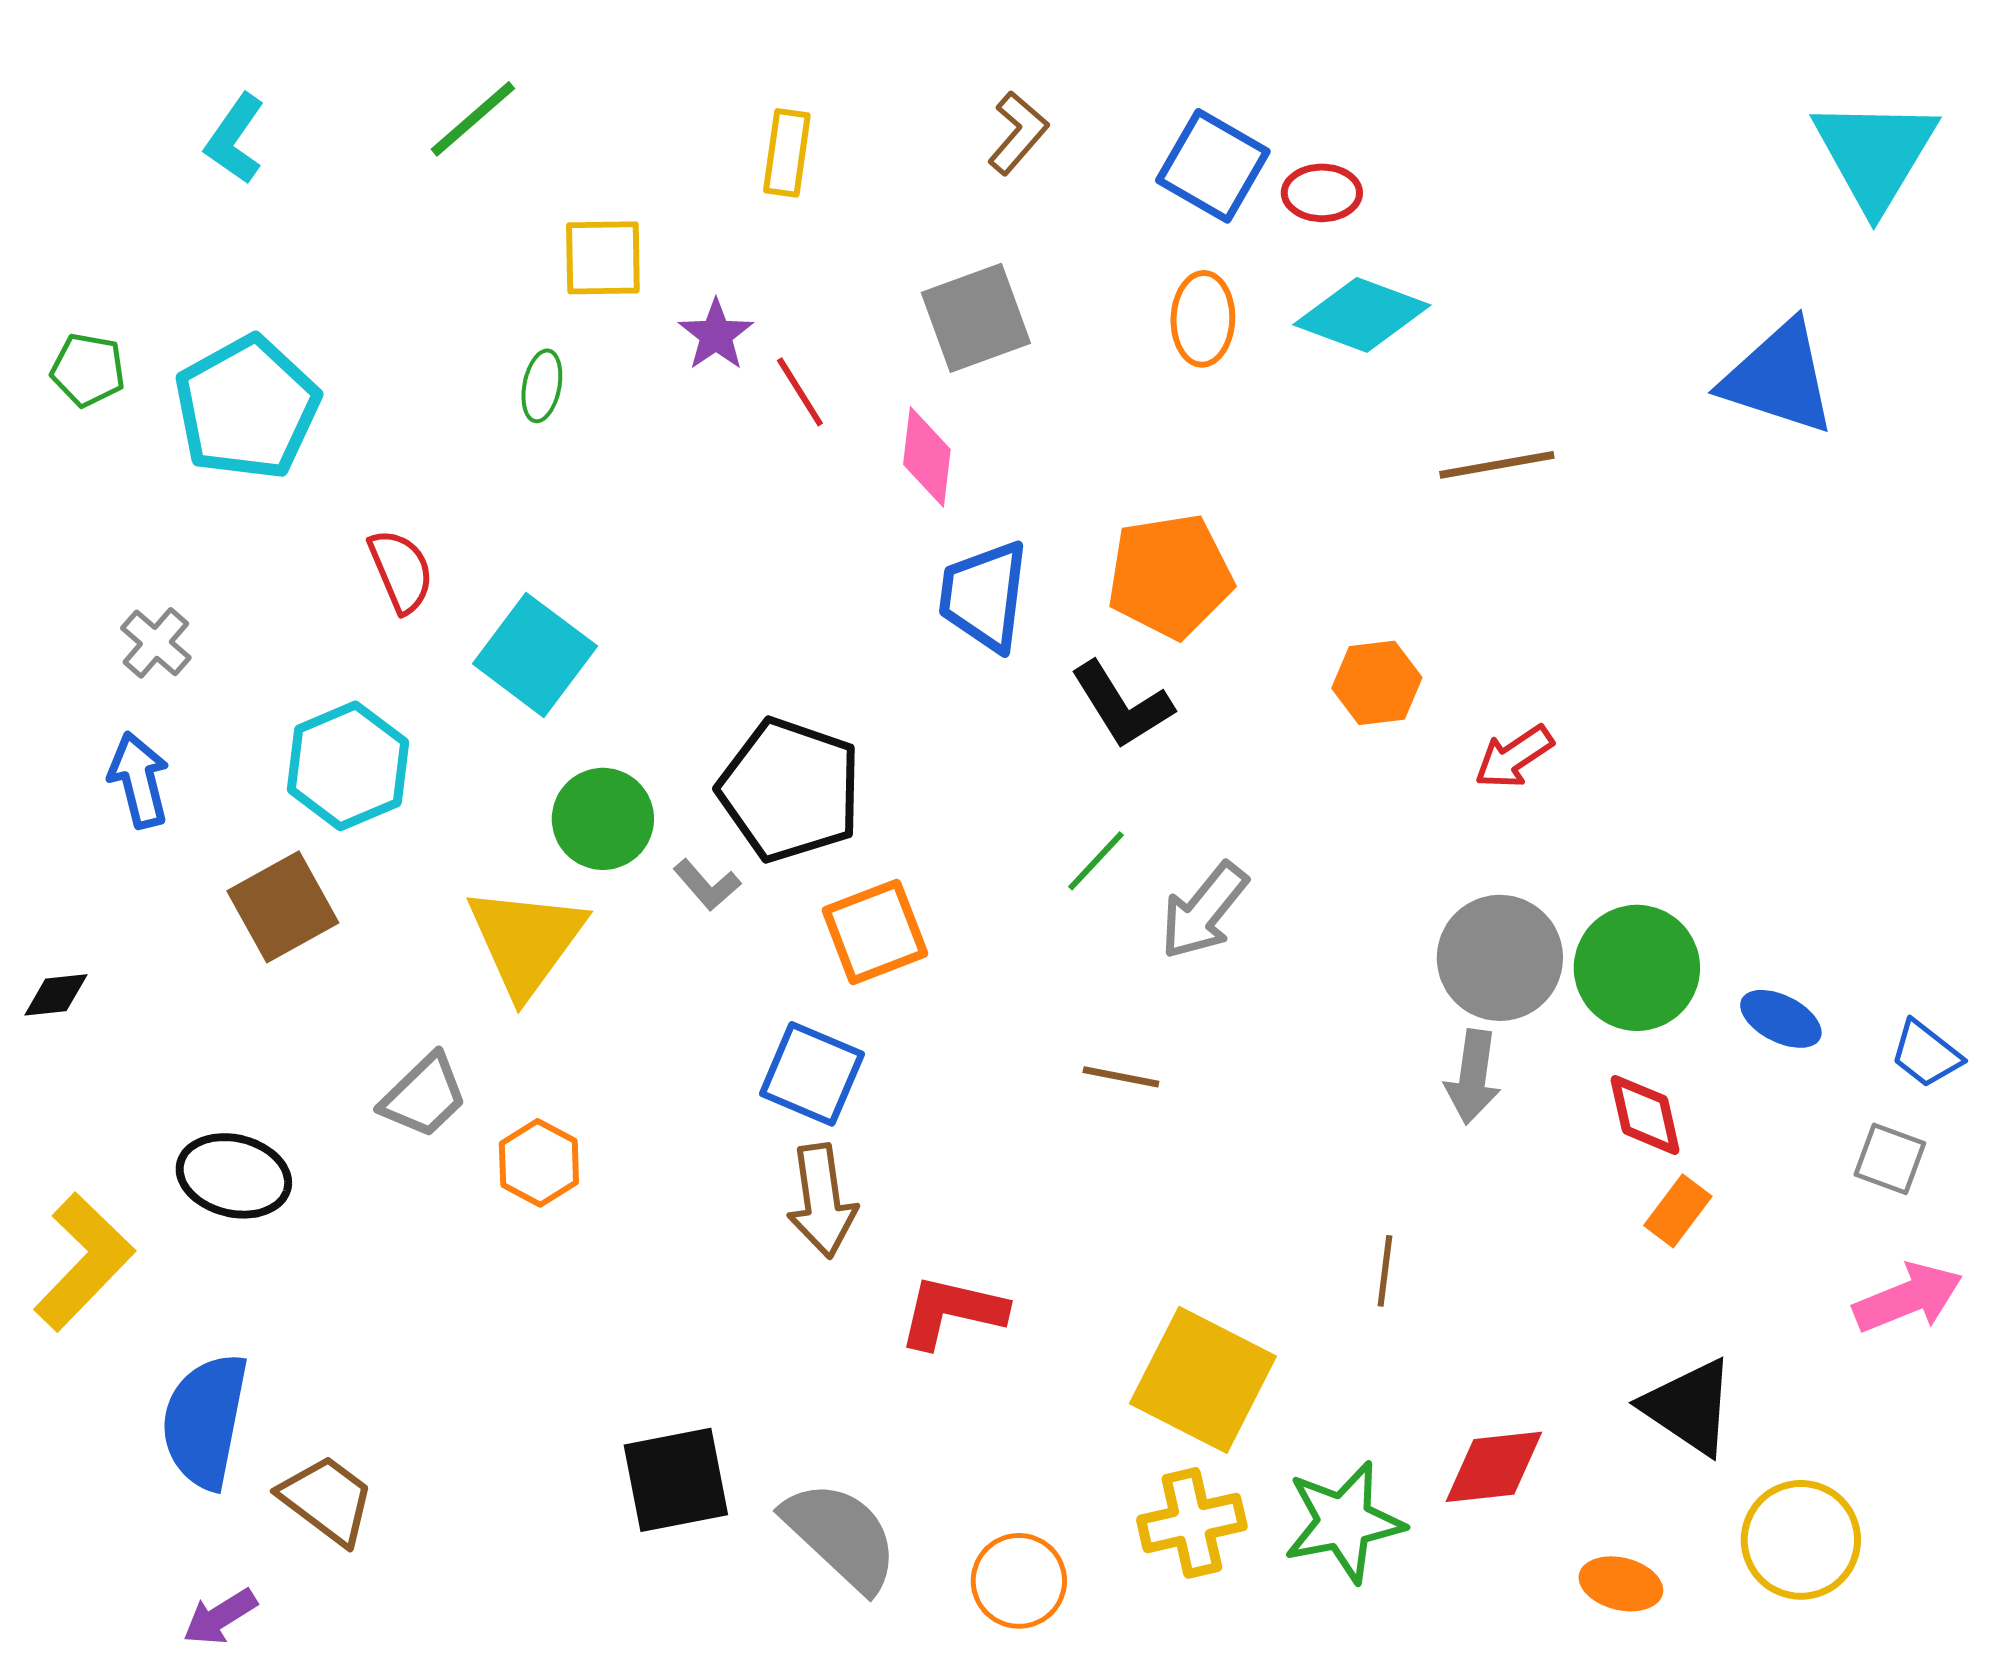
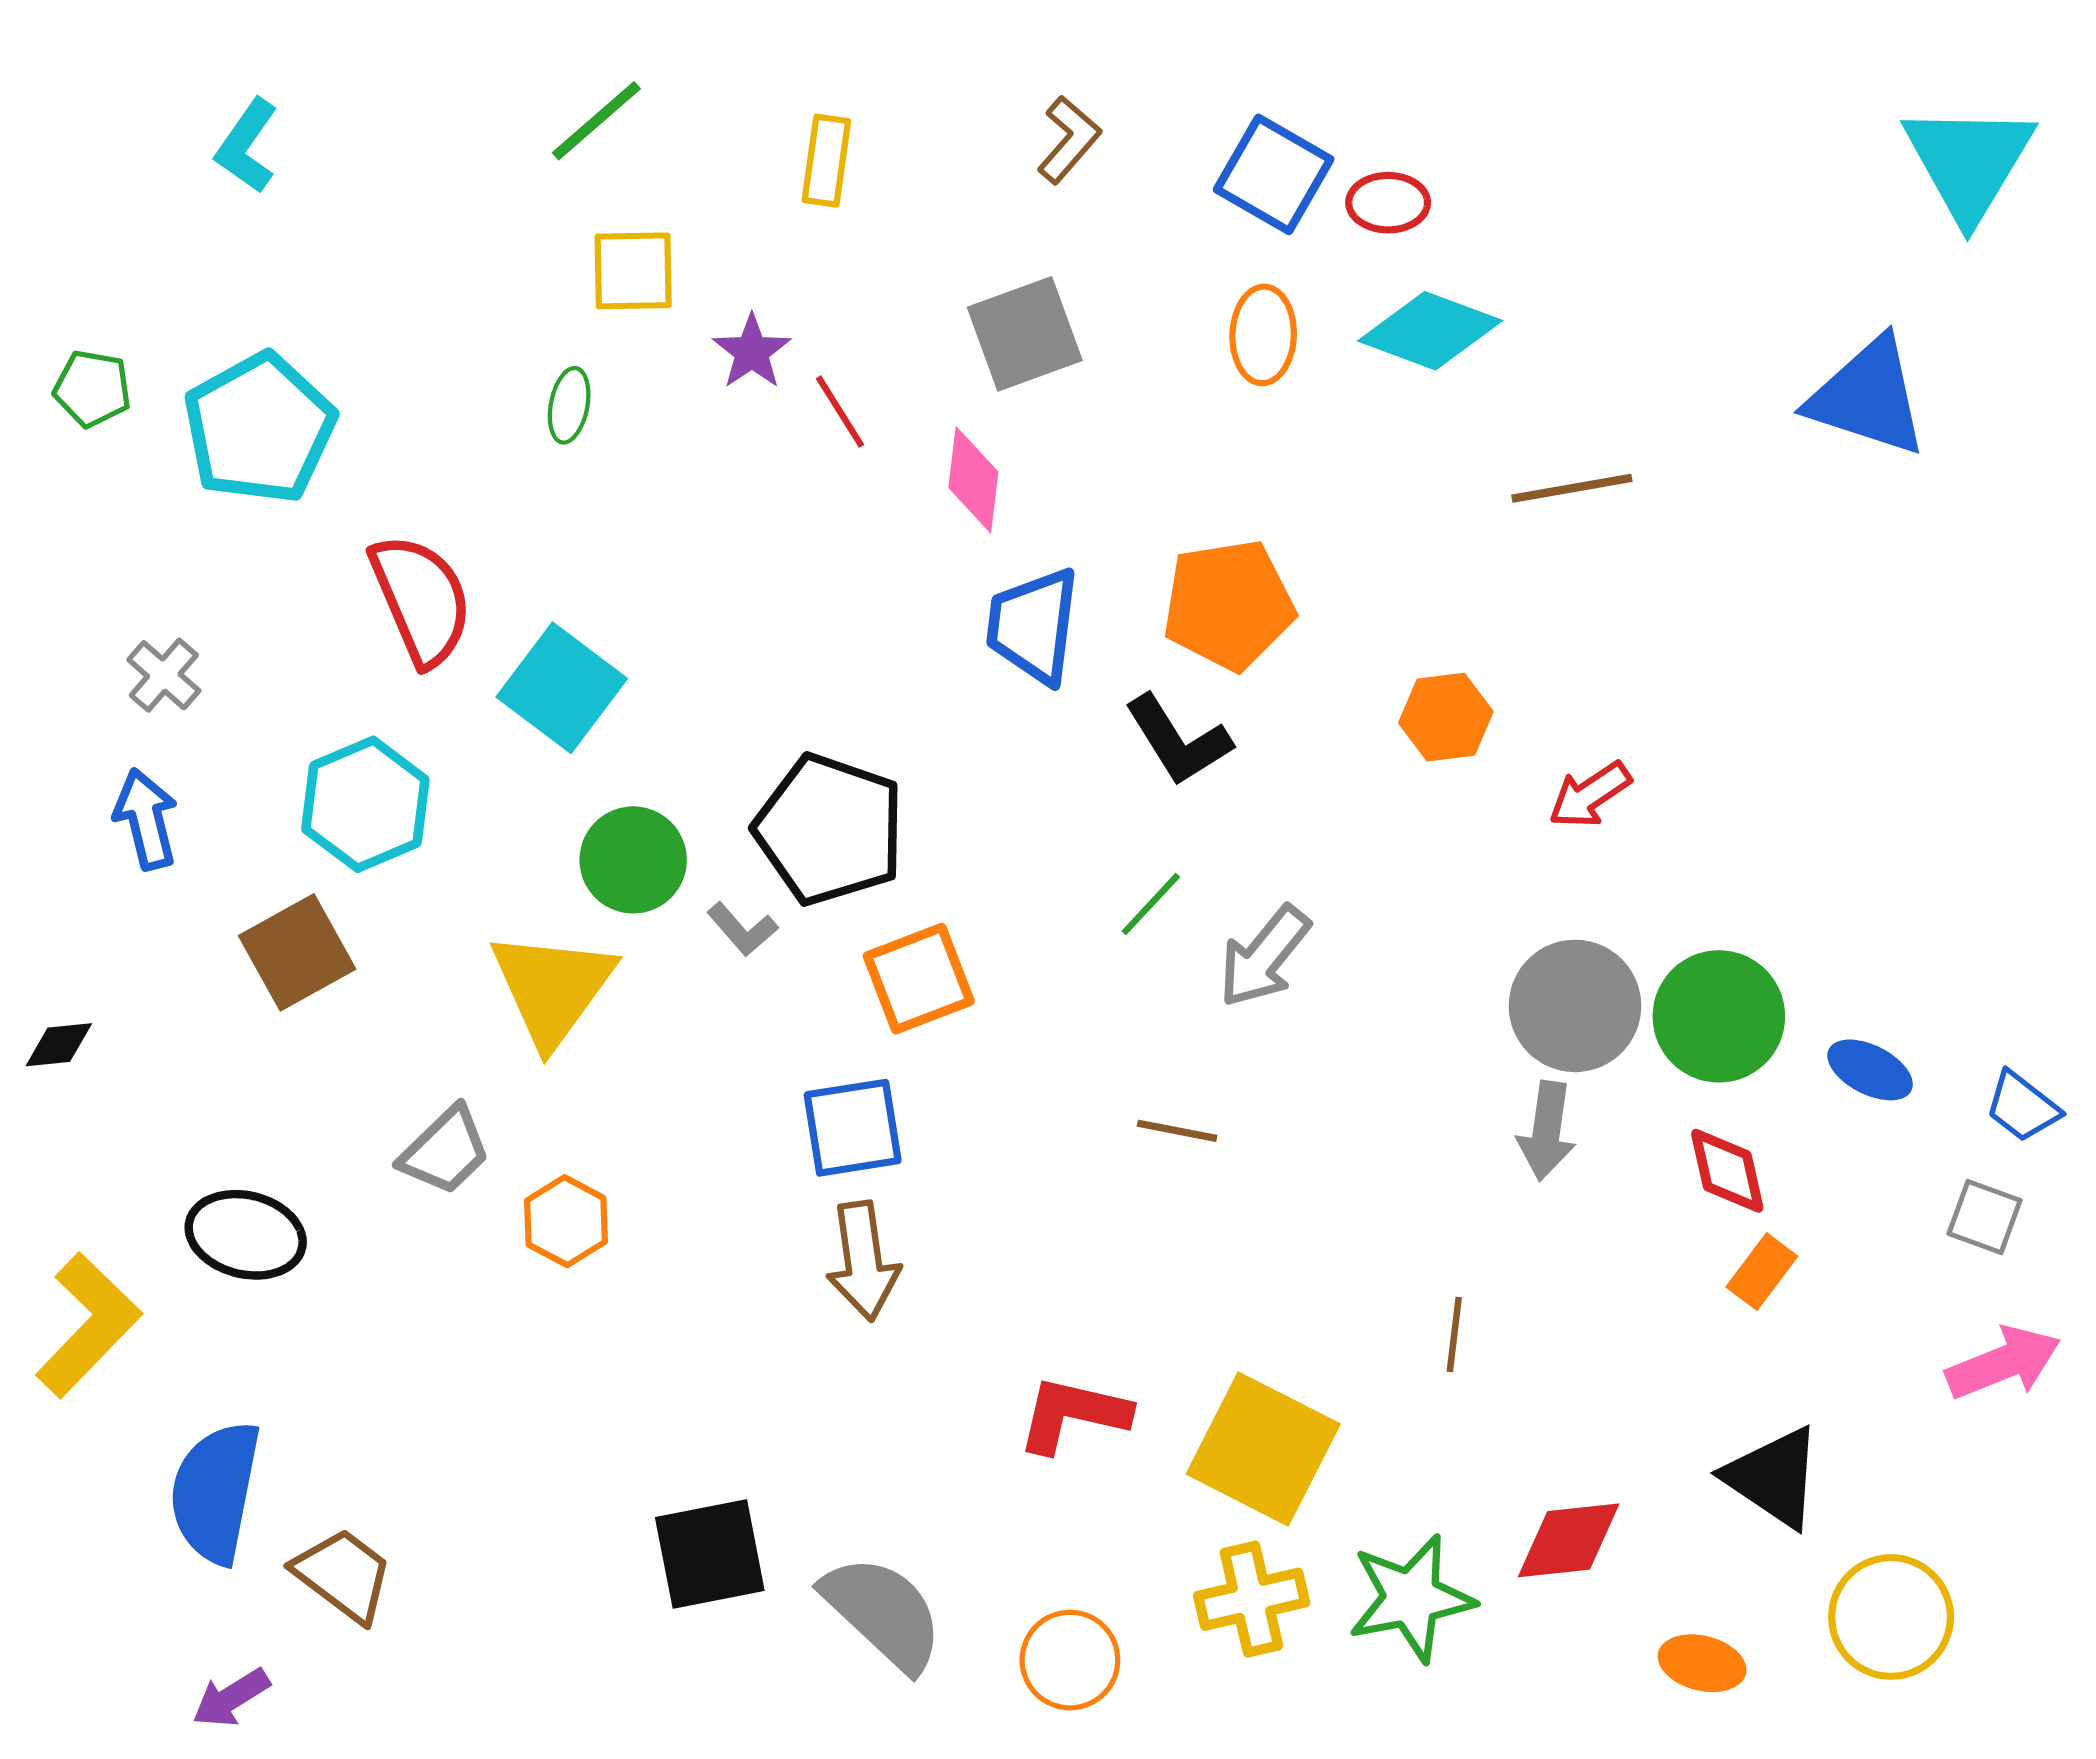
green line: (473, 119) -> (596, 121), moved
red semicircle: (401, 571) -> (421, 600), size x1.5
blue square: (812, 1074) -> (853, 1128), turned -32
red L-shape: (952, 1312) -> (1073, 1414), moved

